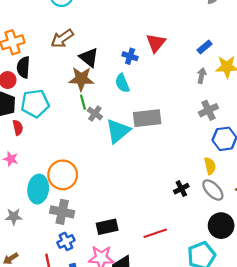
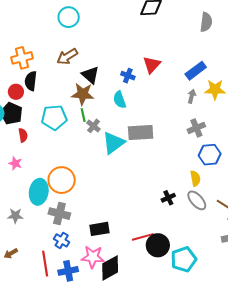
blue rectangle: (205, 47) -> (196, 71), size x1.5
cyan pentagon: (35, 103) -> (54, 117), moved
black circle: (221, 226) -> (158, 245), moved
blue cross: (66, 241) -> (62, 240), turned -35

